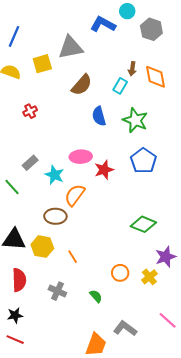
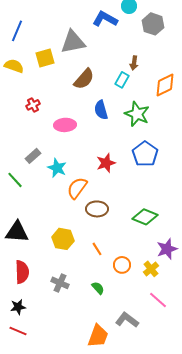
orange diamond: (156, 77) -> (165, 85), moved, turned 75
pink ellipse: (81, 157) -> (65, 125), moved
brown ellipse: (55, 216) -> (97, 209), moved
yellow hexagon: (42, 247) -> (63, 239), moved
orange line: (73, 257) -> (97, 249), moved
pink line: (168, 320) -> (158, 300), moved

